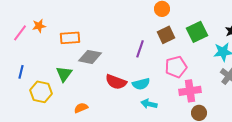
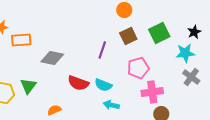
orange rectangle: (70, 38) -> (21, 40), moved
green triangle: (64, 74) -> (28, 86), moved
cyan semicircle: (141, 84) -> (103, 85), turned 36
orange semicircle: (81, 108) -> (54, 110), moved

